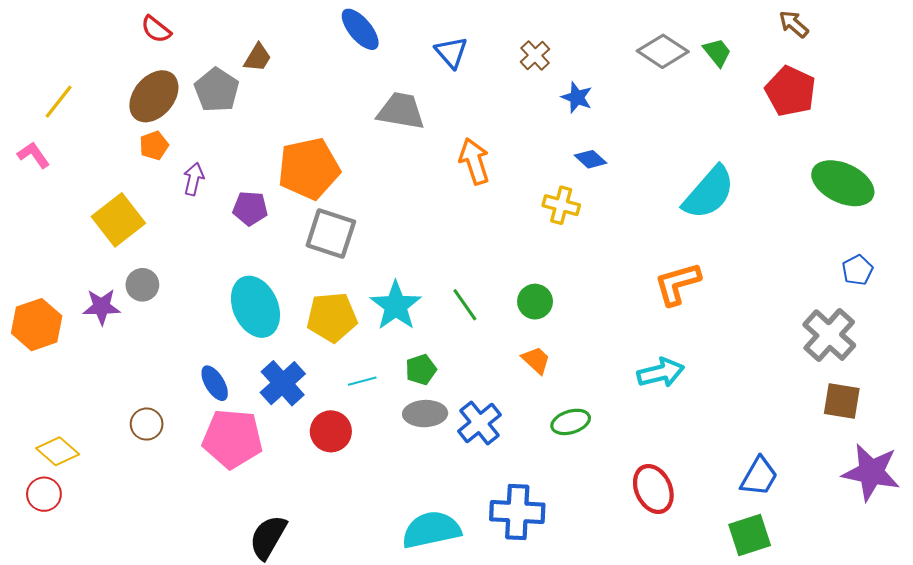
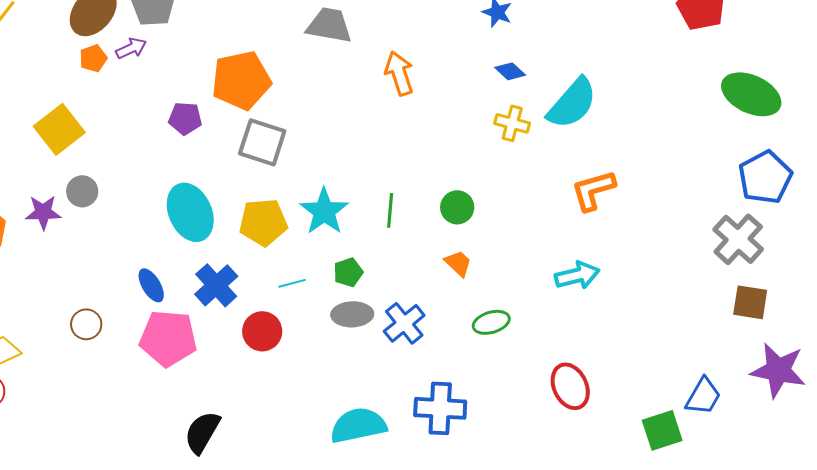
purple arrow: (194, 179) -> (131, 48), moved, turned 52
cyan semicircle: (709, 193) -> (572, 103), moved
yellow cross: (561, 205) -> (512, 123), moved
blue pentagon: (857, 270) -> (765, 177), size x1.8
green line: (465, 305) -> (390, 210), turned 40
blue trapezoid: (759, 476) -> (703, 396), moved

